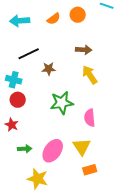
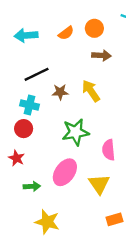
brown arrow: (84, 50) -> (101, 55), moved
yellow arrow: (90, 75) -> (91, 91), moved
cyan cross: (14, 80) -> (29, 105), moved
pink ellipse: (53, 151) -> (65, 172), moved
orange rectangle: (90, 170) -> (114, 219), moved

